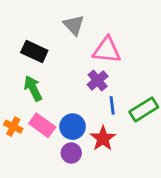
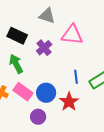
gray triangle: (74, 25) -> (47, 16), turned -30
purple cross: (98, 80) -> (44, 48), moved
purple circle: (71, 153) -> (38, 117), moved

